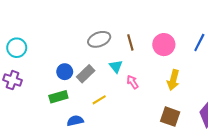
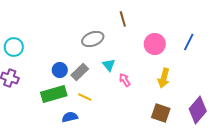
brown line: (130, 42) -> (123, 19), moved
green rectangle: (58, 97) -> (54, 94), size x1.4
yellow line: (99, 100) -> (85, 97), moved, turned 56

